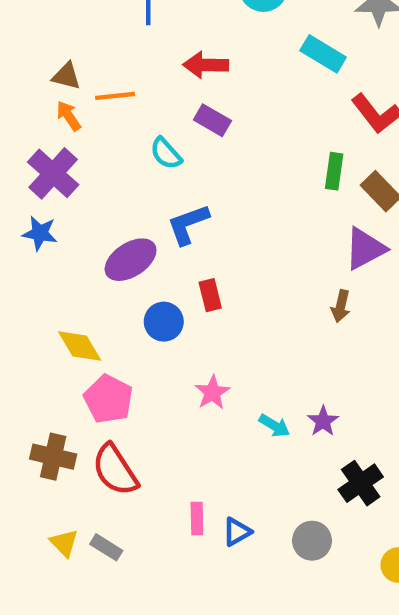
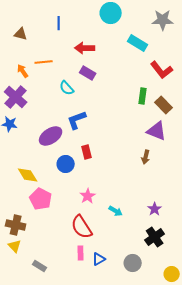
brown triangle: (66, 76) -> (21, 34), moved
purple triangle: (365, 249) -> (157, 131), turned 50
purple star: (323, 421) -> (155, 209), moved
red semicircle: (115, 470) -> (82, 227), moved
yellow triangle: (64, 543) -> (15, 246), moved

